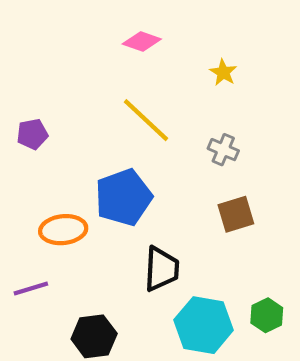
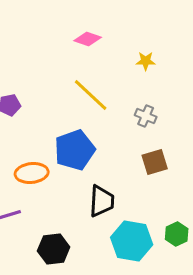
yellow star: (223, 72) -> (146, 61), turned -30

